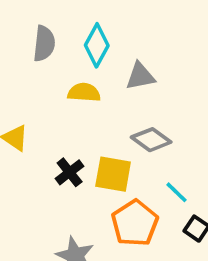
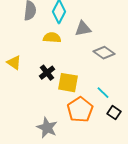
gray diamond: (151, 140) -> (104, 53), moved
black cross: (70, 172) -> (47, 73), moved

